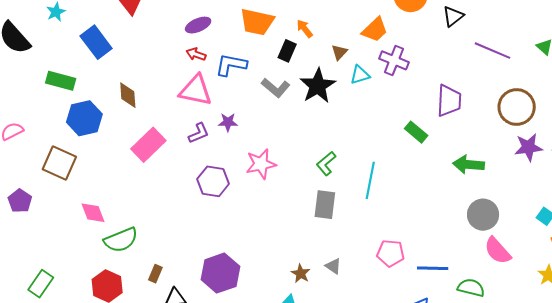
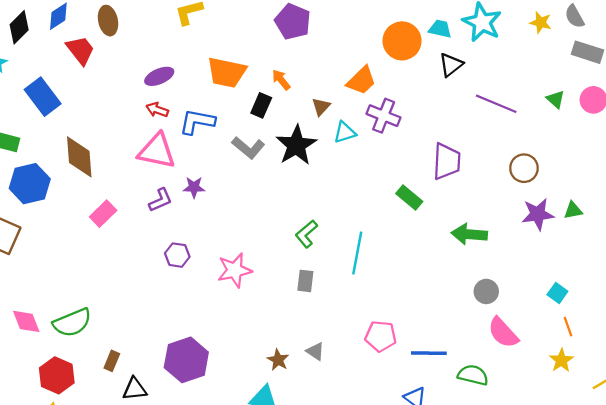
brown diamond: (128, 95) -> (79, 157), size x1.4
brown circle: (517, 107) -> (524, 168), size x0.7
pink rectangle: (148, 145) -> (103, 214), size x0.7
pink star: (261, 164) -> (235, 270), moved
purple hexagon: (213, 181) -> (177, 255), size x0.7
gray rectangle: (325, 205) -> (305, 281), size x0.7
pink diamond: (93, 213) -> (26, 321), moved
gray circle: (483, 215) -> (486, 291), size x0.7

